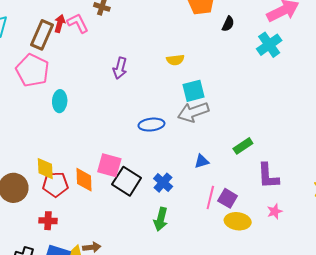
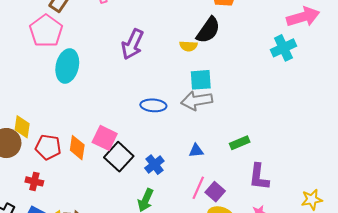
black semicircle: (228, 24) -> (208, 30), moved, size x1.8
purple arrow: (120, 68) -> (132, 44), size x1.4
cyan ellipse: (60, 101) -> (67, 66), size x1.5
yellow diamond: (45, 169) -> (22, 127), moved

